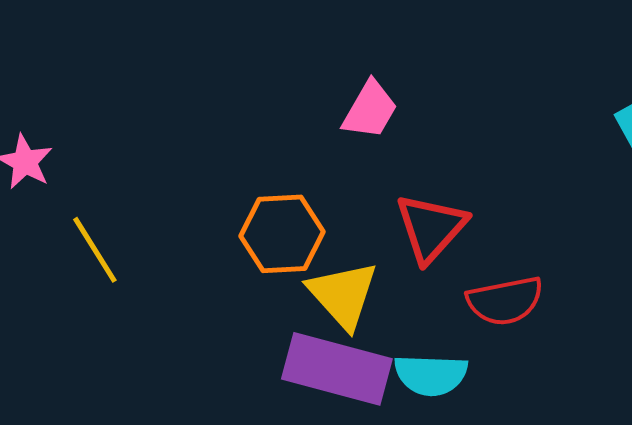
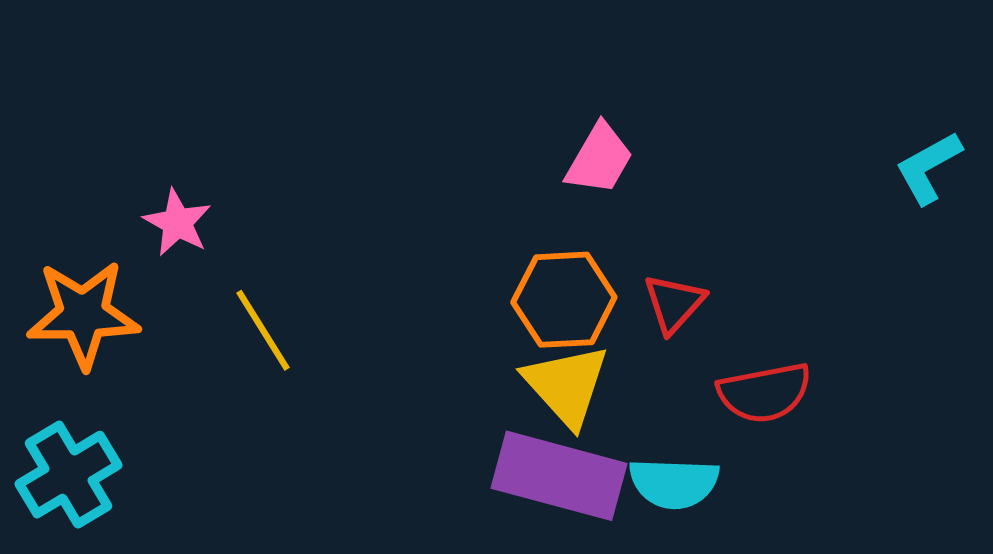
red triangle: (431, 228) -> (674, 303), size x0.7
orange hexagon: (282, 234) -> (564, 300), moved

